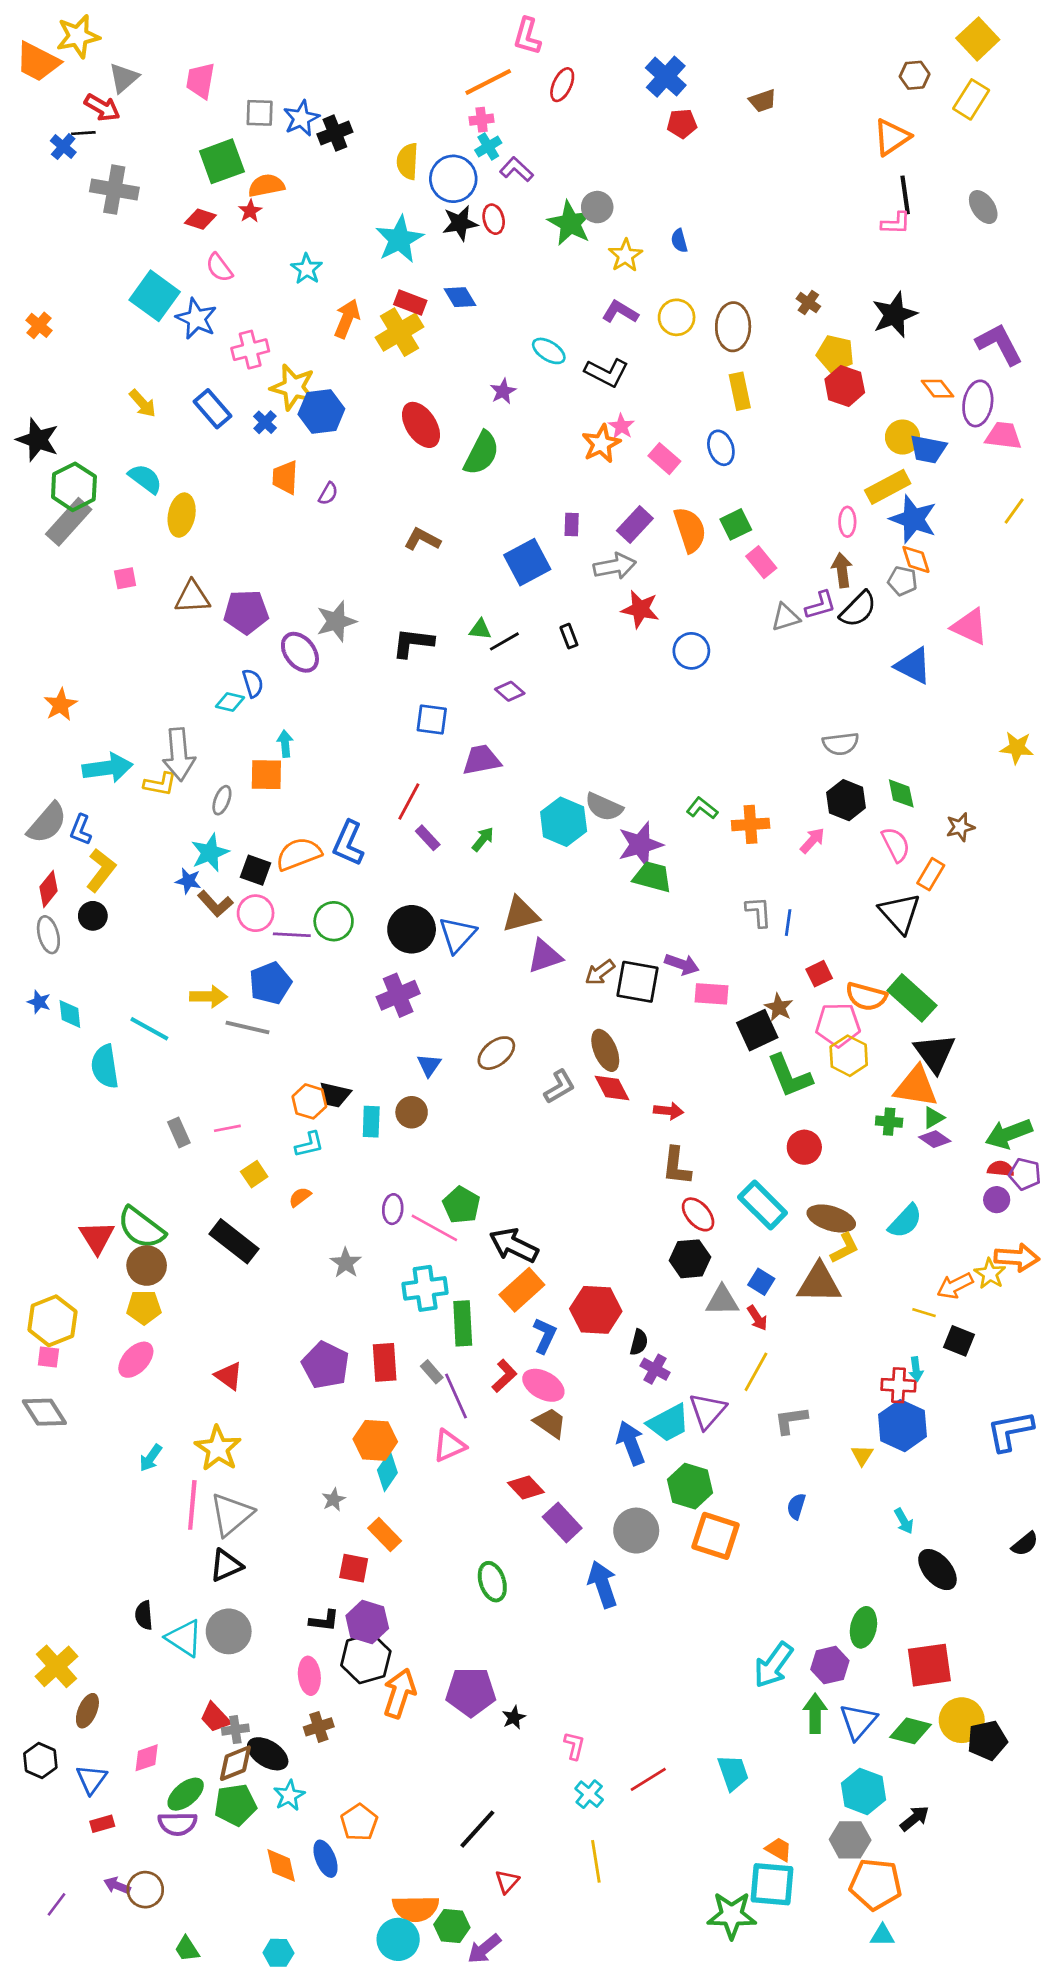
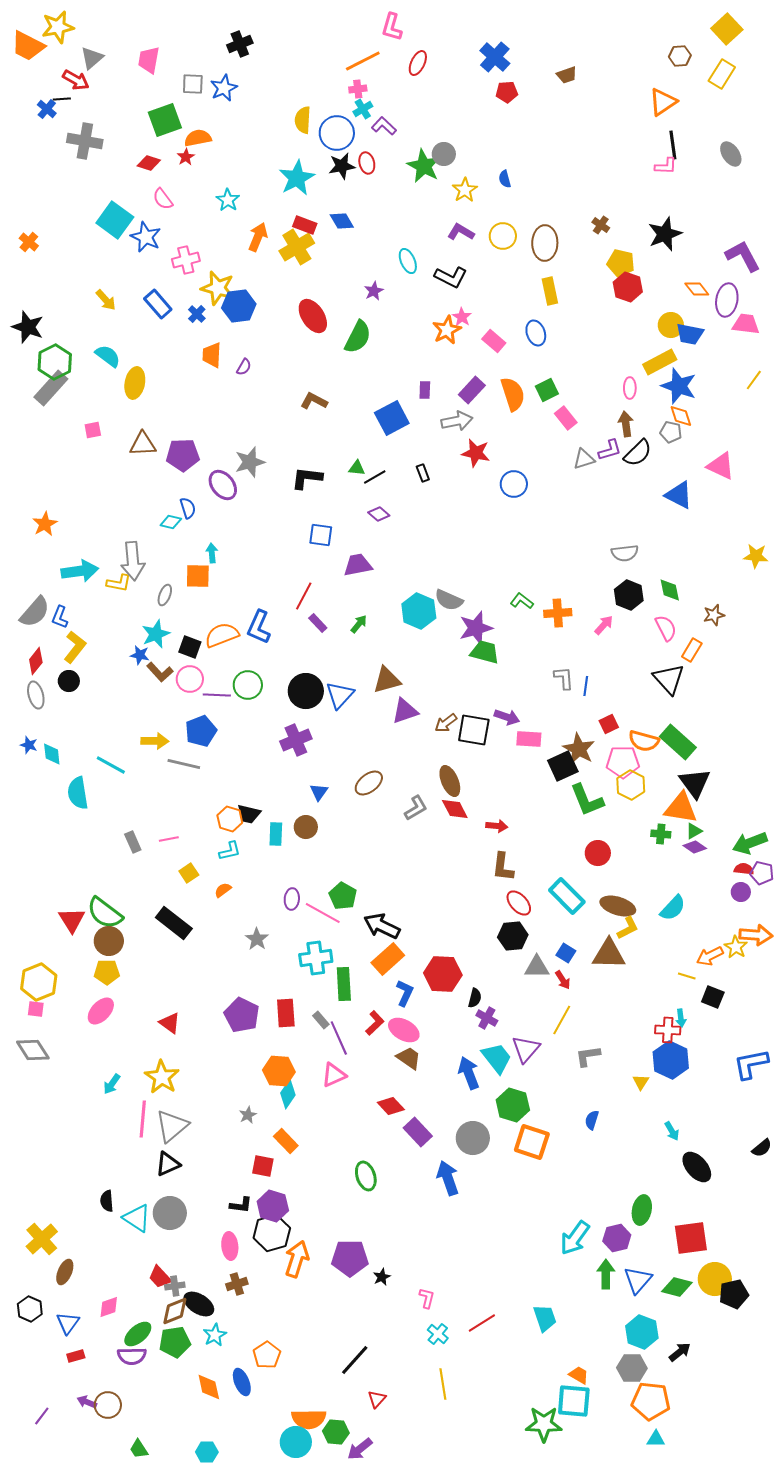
black cross: (335, 133) -> (240, 44), moved
cyan ellipse: (549, 351) -> (408, 261), turned 35
brown star: (779, 1007) -> (579, 749), size x1.5
cyan trapezoid: (668, 1423) -> (497, 1058), turned -100

